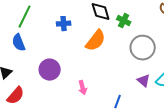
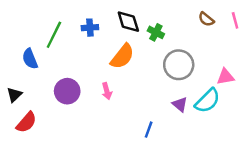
green line: (25, 17) -> (54, 35), moved
blue cross: (64, 24) -> (90, 28), moved
pink arrow: (83, 88) -> (107, 91), moved

